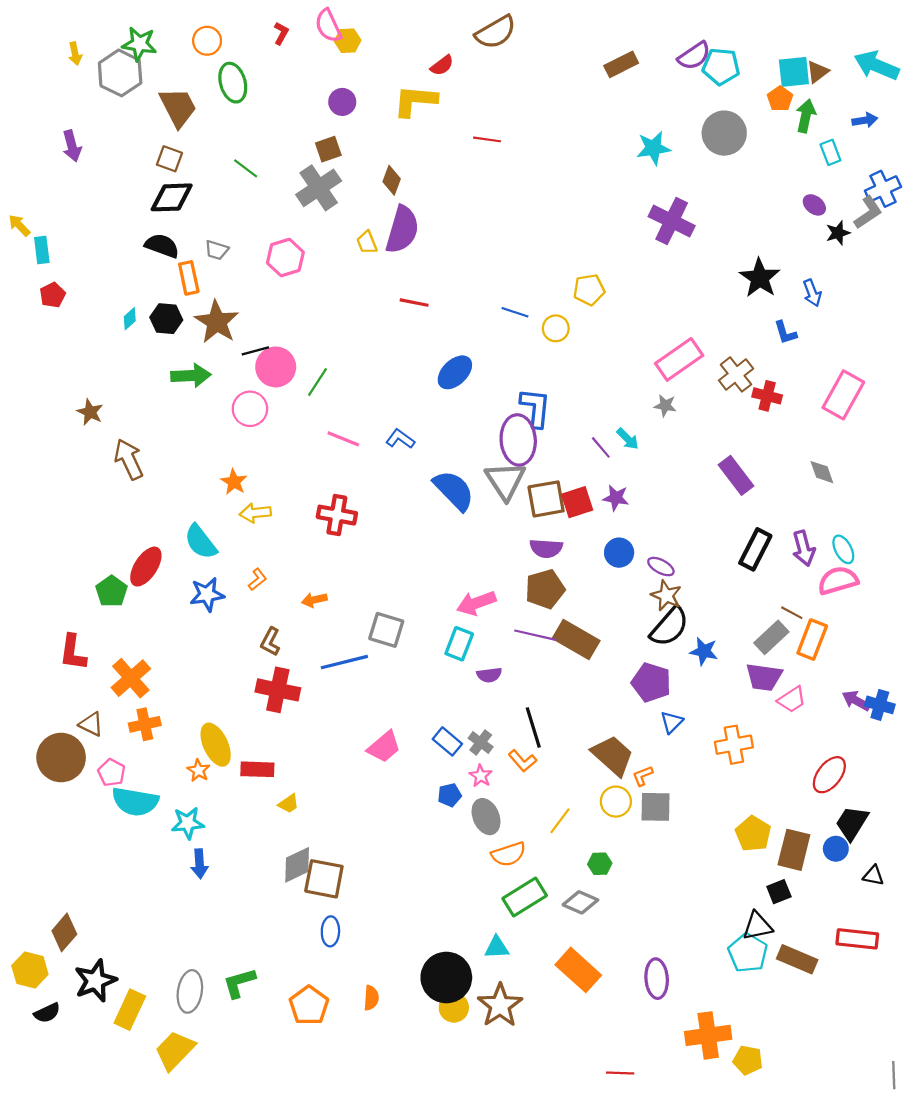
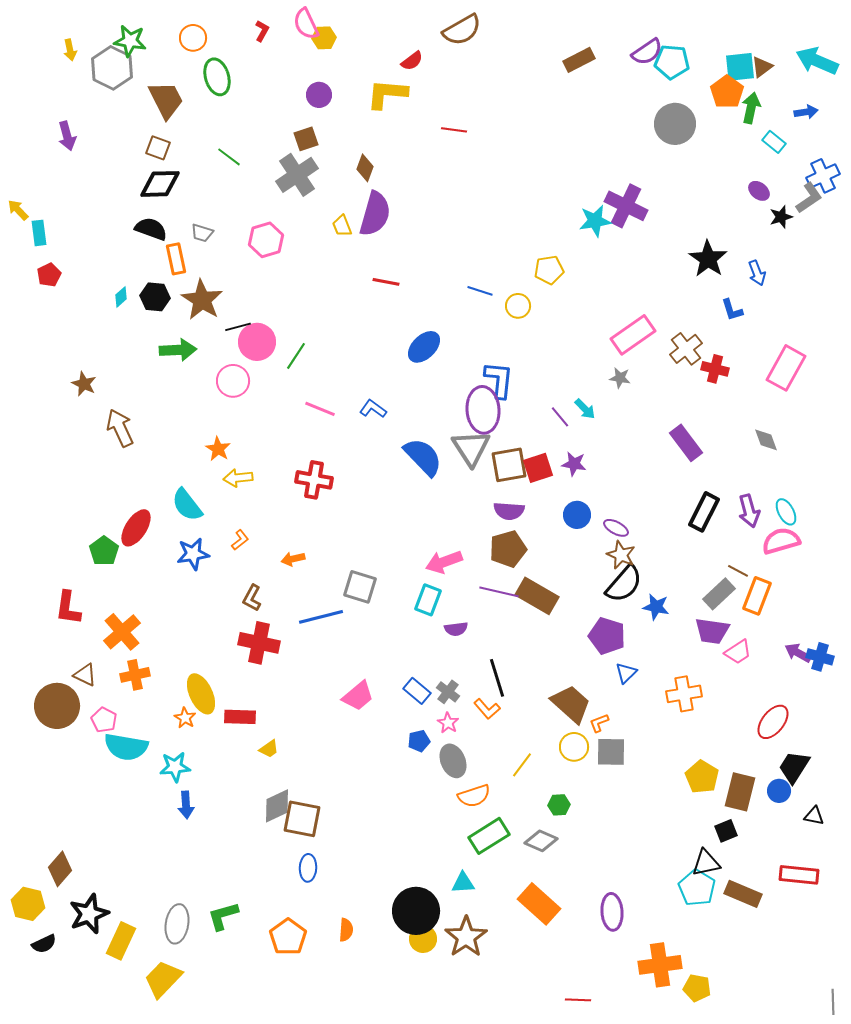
orange pentagon: (780, 99) -> (727, 92), size x1.4
cyan star: (653, 148) -> (595, 221), moved
cyan rectangle: (830, 152) -> (774, 142), turned -30

